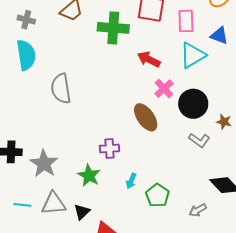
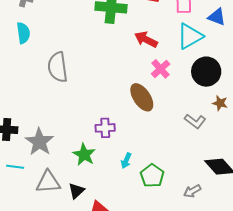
cyan semicircle: (26, 55) -> (23, 33), size x0.7
black circle: (193, 104) -> (206, 72), moved
cyan line: (22, 205) -> (15, 167), moved

